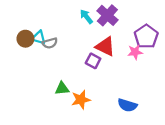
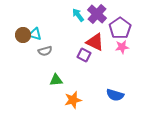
purple pentagon: (146, 36) -> (120, 28), moved
gray semicircle: (50, 43) -> (45, 51), moved
orange star: (81, 100) -> (73, 100), moved

